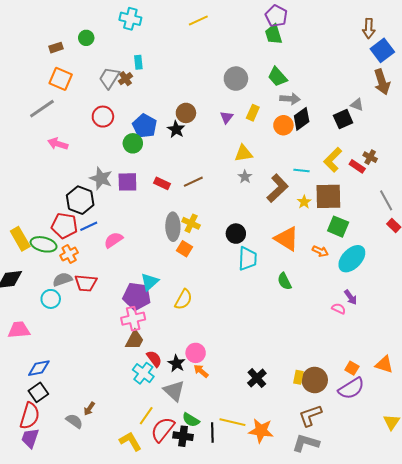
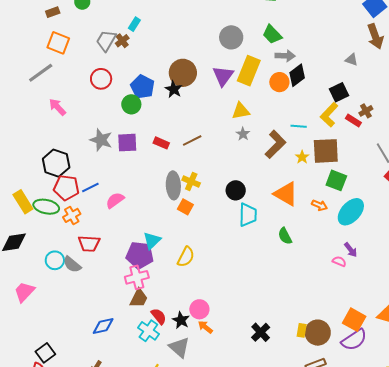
cyan rectangle: (138, 62) -> (134, 24), turned 40
brown circle: (186, 113) -> (183, 73), size x1.4
yellow rectangle: (253, 113) -> (249, 71), size x1.8
purple triangle: (227, 117) -> (223, 76), size x1.6
black square: (343, 119) -> (339, 92), moved
pink arrow: (58, 144) -> (57, 107), turned 30
brown cross: (370, 157) -> (366, 111), turned 32
black hexagon: (80, 200) -> (56, 163), moved
gray semicircle: (62, 279) -> (72, 264), moved, turned -120
pink trapezoid: (19, 330) -> (24, 292), turned -40
blue diamond: (39, 368) -> (103, 326), moved
orange square: (352, 368) -> (354, 320), size x1.6

